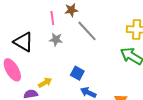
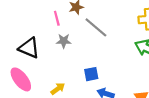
blue square: (77, 73) -> (91, 74), turned -32

